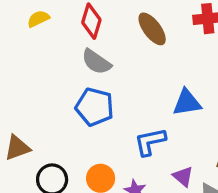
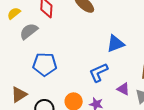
gray semicircle: (96, 62) -> (29, 31), moved, turned 120
blue pentagon: (95, 107) -> (45, 64), moved

